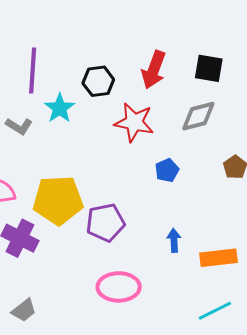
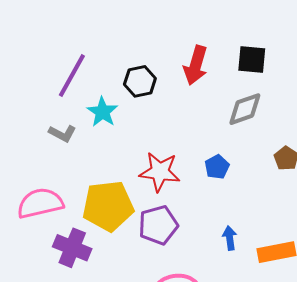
purple line: (33, 70) -> (72, 75), turned 30
red star: (134, 122) -> (160, 172), moved

